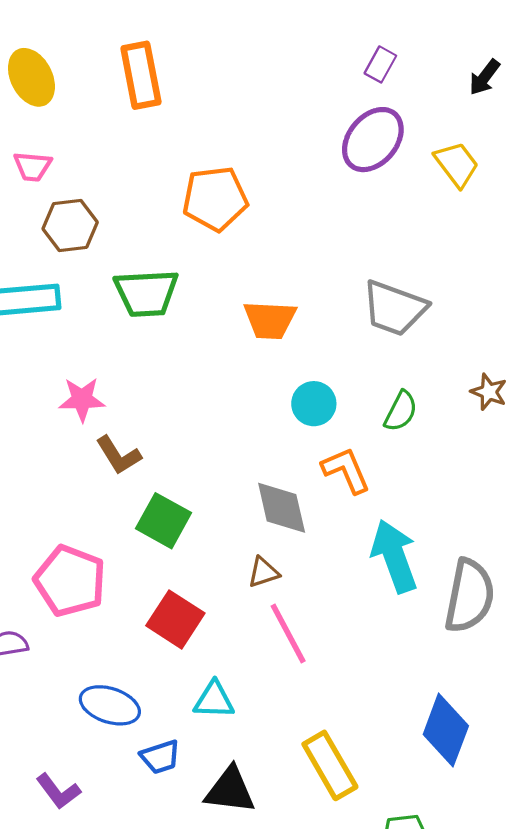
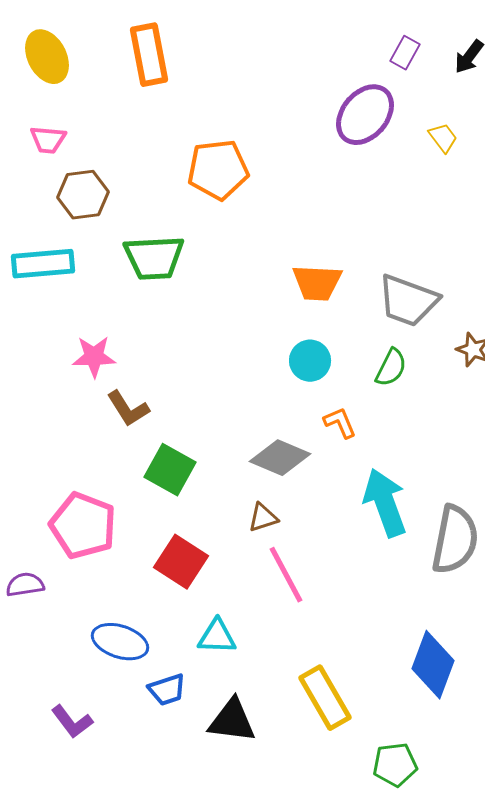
purple rectangle: (380, 64) -> (405, 53), moved
yellow trapezoid: (457, 164) -> (443, 138), size x0.7
gray trapezoid: (394, 308) -> (408, 301), moved
orange trapezoid: (270, 320) -> (317, 283), moved
orange L-shape: (346, 470) -> (340, 423), size x0.7
gray diamond: (282, 508) -> (280, 458), turned -54

